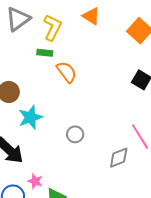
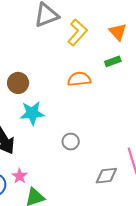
green rectangle: (45, 53) -> (113, 61), moved, turned -42
orange semicircle: (67, 72) -> (79, 79), turned -75

